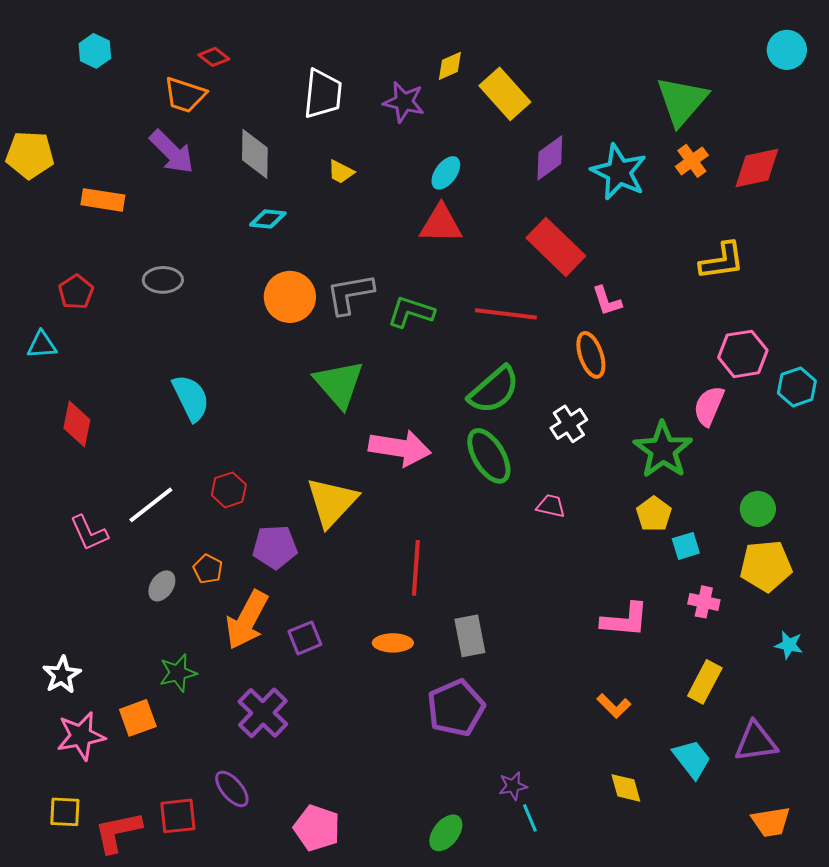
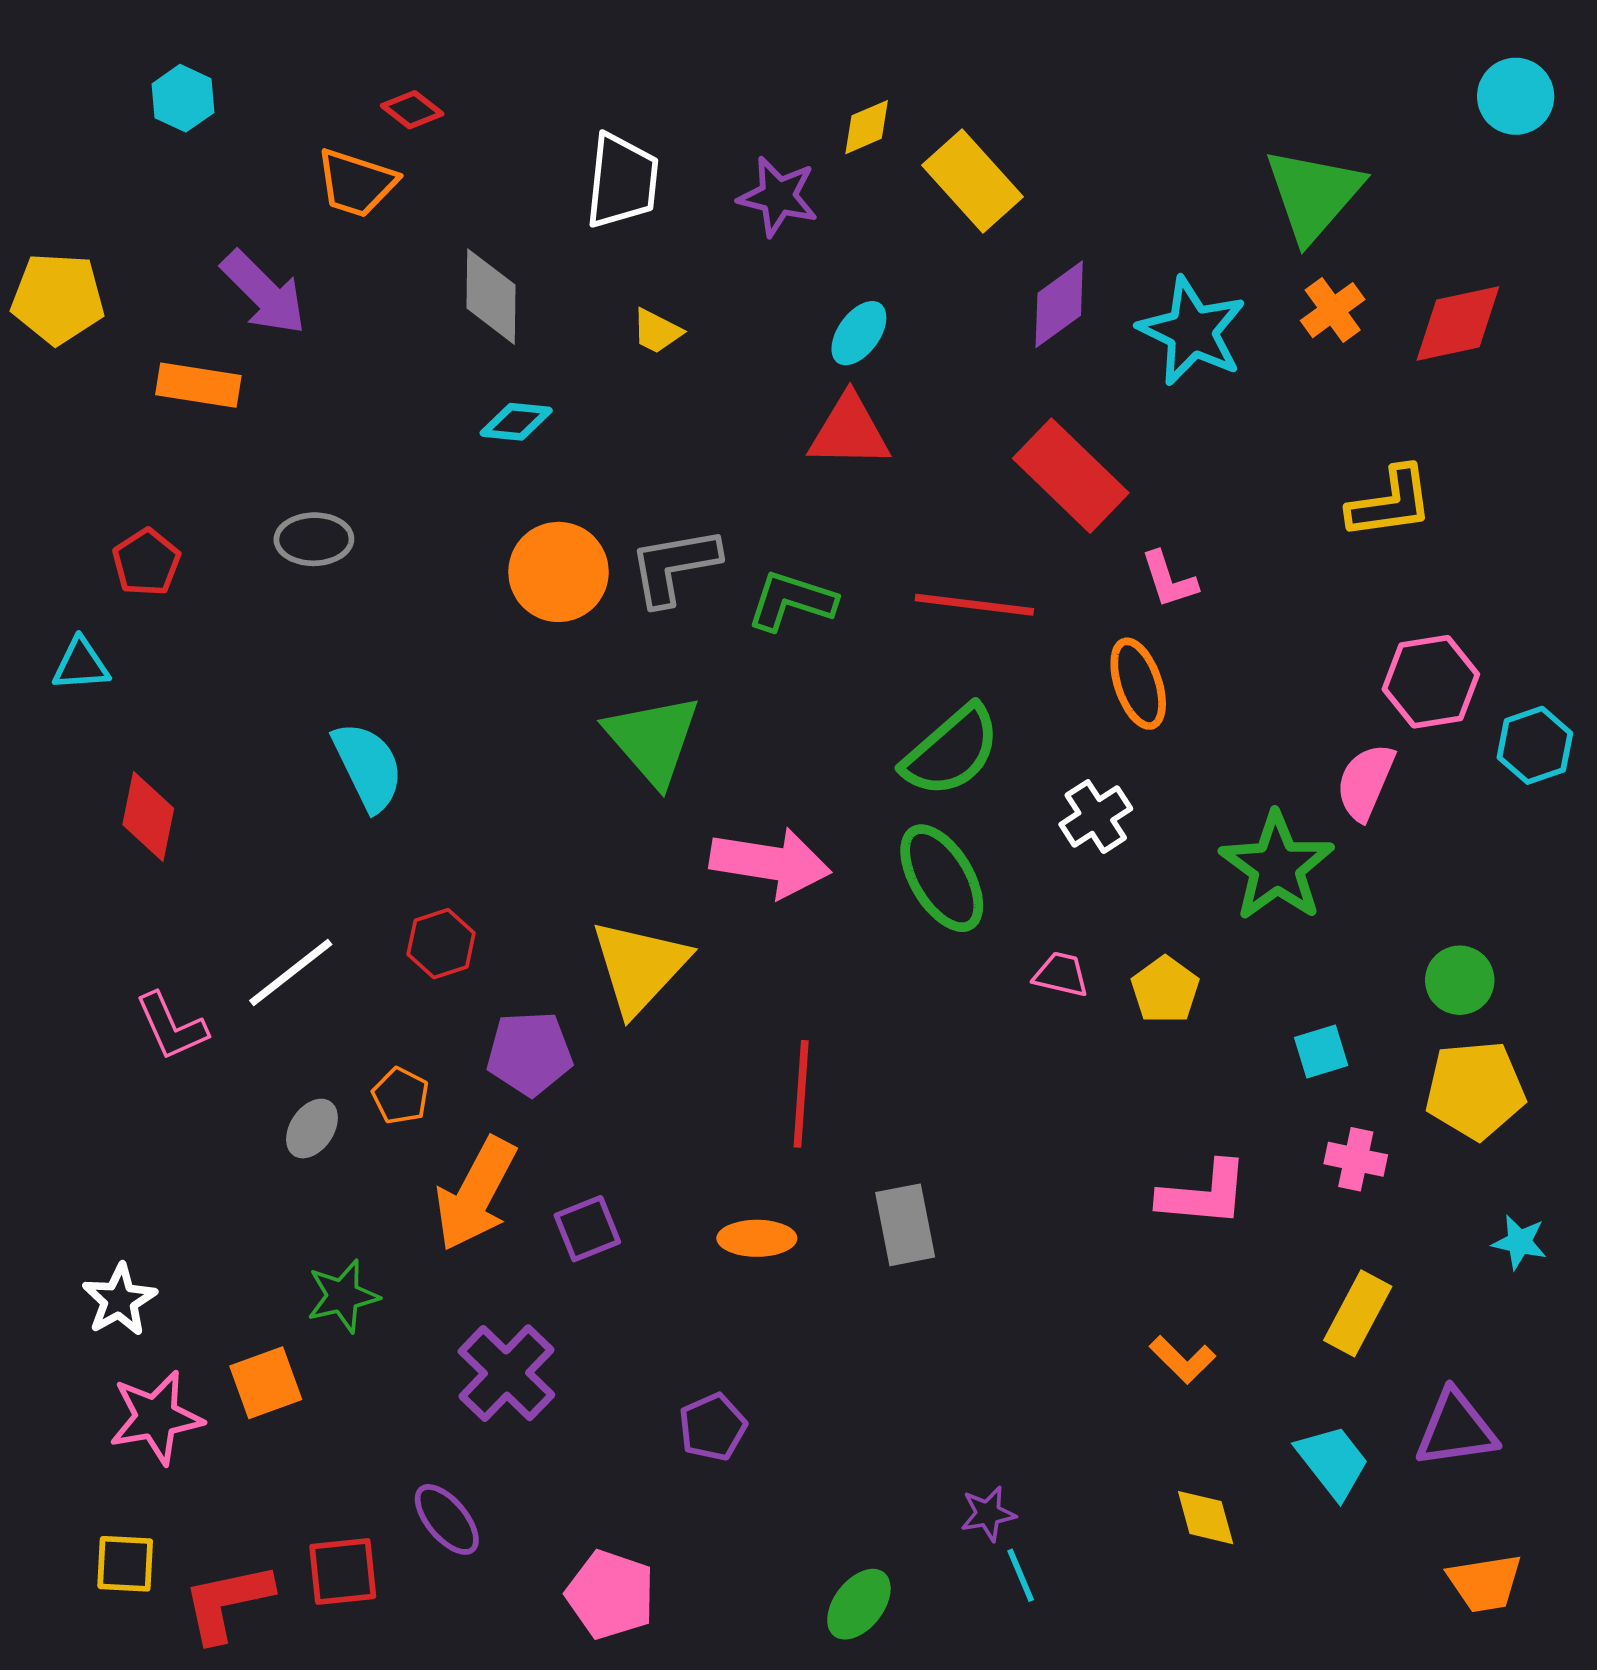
purple arrow: (172, 152) -> (264, 293), moved
yellow pentagon: (654, 514) -> (1165, 990), moved
purple pentagon: (456, 708) -> (713, 1427), moved, size x0.6

